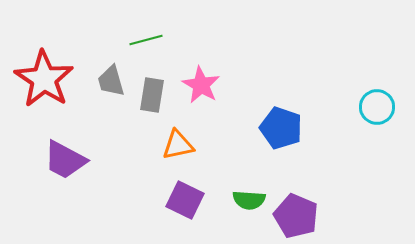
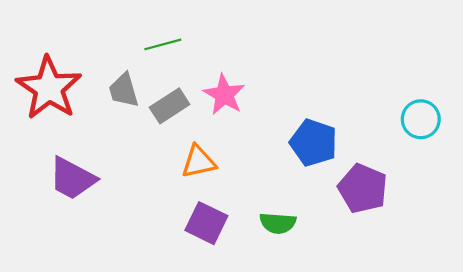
gray rectangle: (152, 95) -> (170, 106), turned 48
purple pentagon: (296, 216) -> (363, 188), moved

